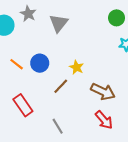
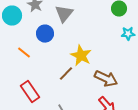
blue circle: (40, 63) -> (45, 34), moved
yellow star: (77, 67) -> (81, 56), size x1.5

